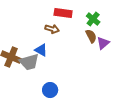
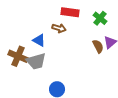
brown semicircle: (91, 36) -> (98, 46), moved
blue triangle: (41, 50) -> (39, 40), moved

